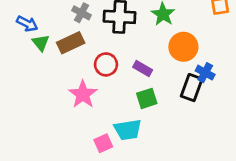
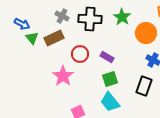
orange circle: (183, 47) -> (146, 33), moved
black rectangle: (192, 88) -> (144, 86), moved
cyan trapezoid: (128, 130) -> (110, 102), moved, turned 60

